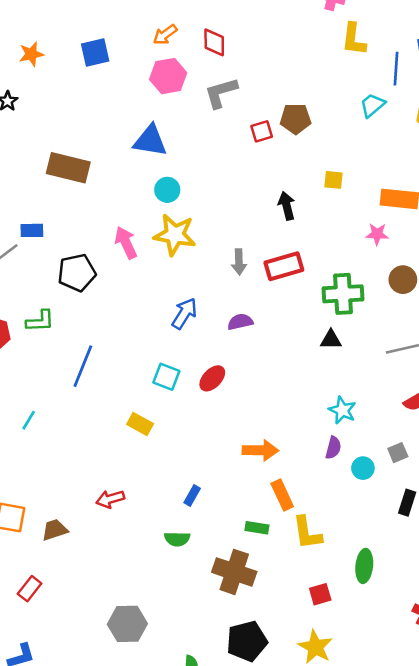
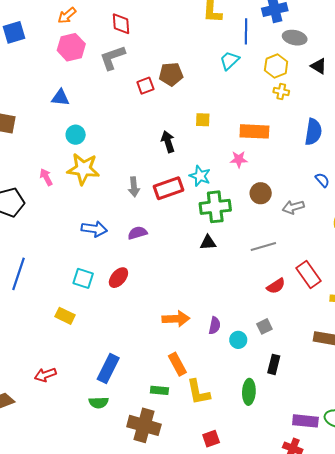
red diamond: (214, 42) -> (121, 24), moved
blue triangle: (150, 141) -> (60, 98), size x0.7
pink arrow: (126, 243) -> (46, 177), size x0.7
blue arrow: (184, 313) -> (94, 229), turned 70
cyan star: (342, 410) -> (200, 176), moved
orange arrow: (260, 450) -> (176, 319), moved
blue rectangle: (192, 495) -> (108, 368), size x1.8
green ellipse: (364, 566) -> (249, 392), moved

